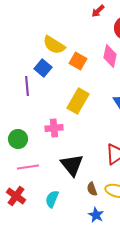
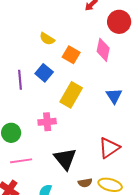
yellow semicircle: (54, 45) -> (47, 39), size x0.7
blue square: (43, 68) -> (44, 73), moved
brown semicircle: (92, 189) -> (85, 183), turned -80

